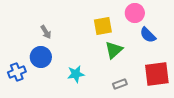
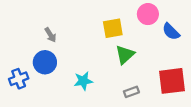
blue semicircle: (148, 35) -> (171, 32), moved

